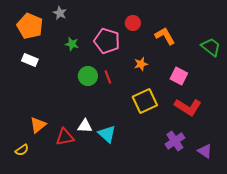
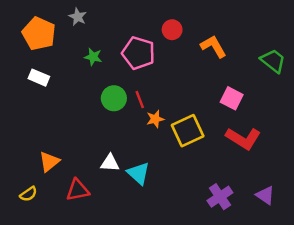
orange star: (141, 64) -> (155, 119), moved
red triangle: (65, 137) -> (78, 190), moved
purple cross: (175, 141) -> (220, 197), moved

